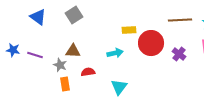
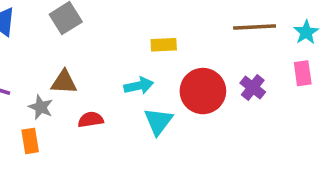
red circle: (151, 43) -> (203, 91), moved
orange rectangle: (65, 84) -> (30, 141), moved
cyan triangle: (119, 87) -> (158, 121), moved

